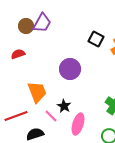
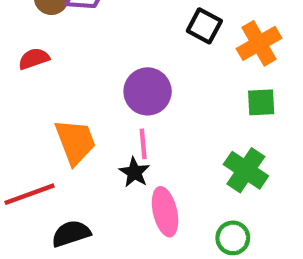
pink line: (51, 116) -> (143, 144), moved, turned 40
pink ellipse: (78, 124) -> (165, 212), turned -30

